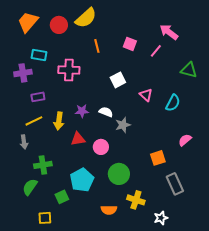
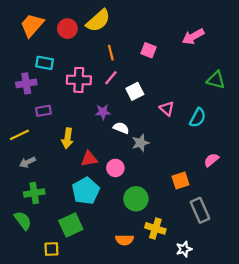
pink arrow: (169, 32) -> (193, 37), turned -66
pink line: (156, 51) -> (111, 78), moved
purple star: (82, 111) -> (103, 112), moved
yellow line: (34, 121) -> (19, 135), moved
gray arrow: (24, 142) -> (27, 162), turned 72
green cross: (43, 165) -> (34, 193), moved
cyan pentagon: (82, 180) -> (86, 191), moved
green semicircle: (30, 187) -> (23, 220), moved, turned 108
green square: (62, 197) -> (71, 225), size x1.5

